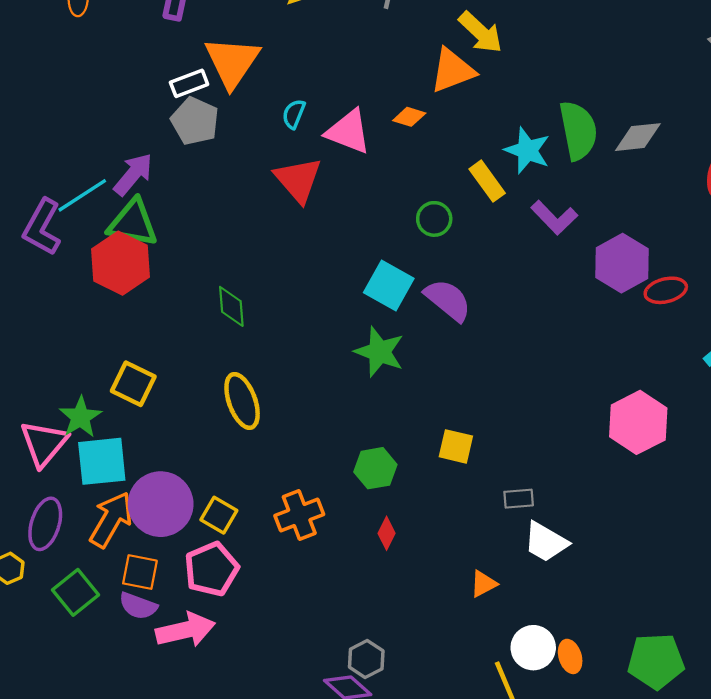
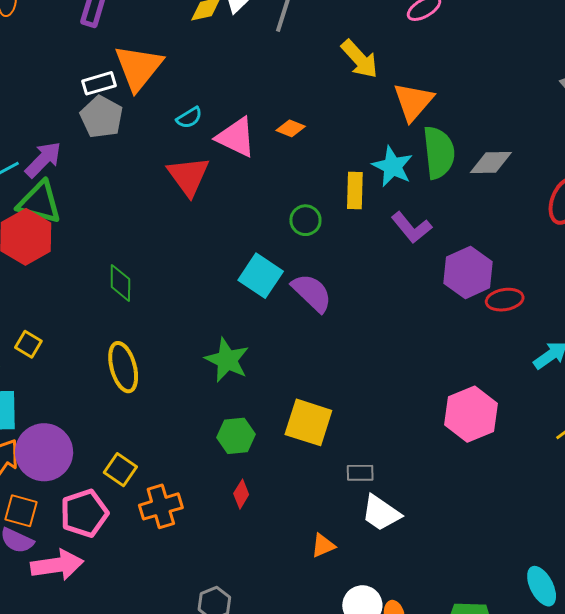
orange triangle: (452, 70) -> (413, 102), moved, turned -33
cyan semicircle: (294, 114) -> (189, 118), turned -148
yellow rectangle: (487, 181) -> (355, 191), turned 33
green star: (379, 352) -> (227, 360), moved
yellow square: (133, 384) -> (28, 344), size x0.7
yellow square: (456, 446) -> (308, 422), size x1.5
yellow square: (219, 515) -> (120, 470), moved
orange cross: (299, 515) -> (161, 506), moved

